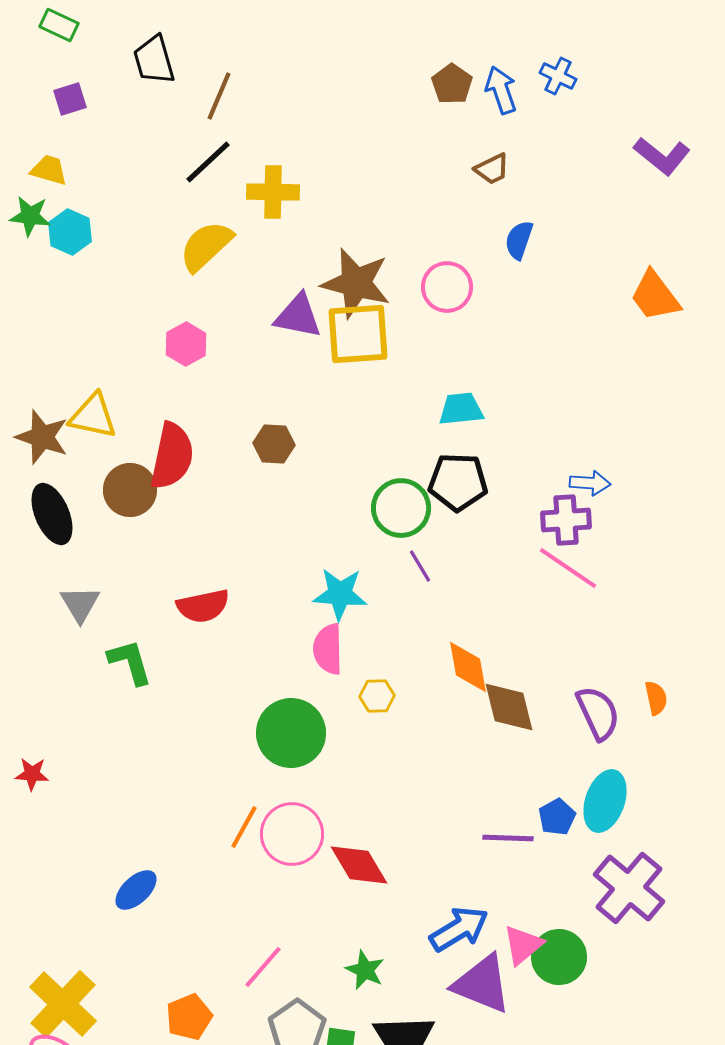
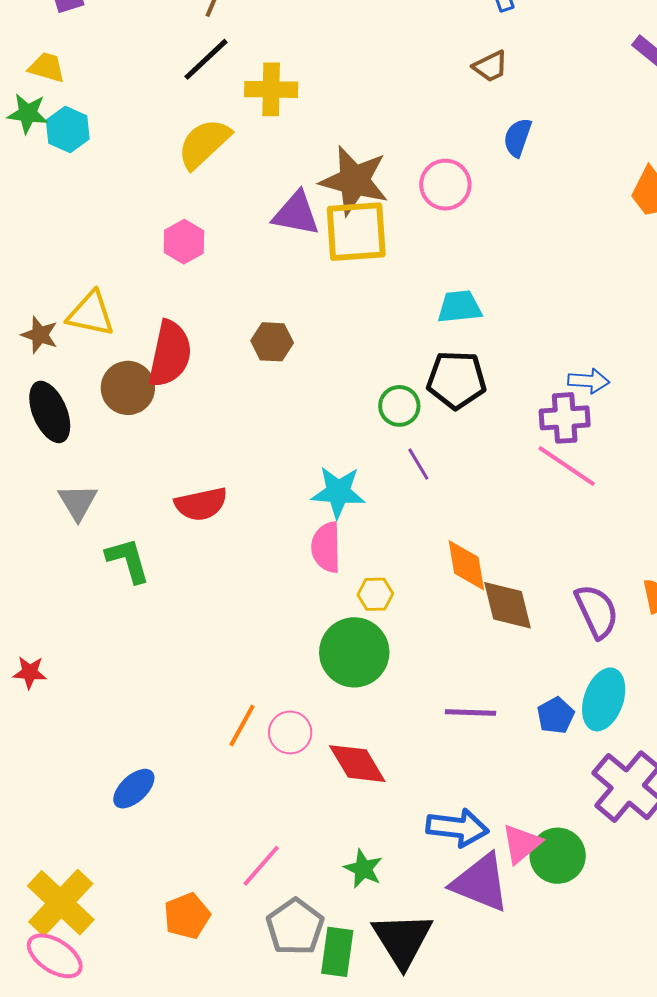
brown star: (42, 437) -> (40, 335), size x0.7
green circle: (401, 508) -> (399, 406), size x0.7
green circle: (291, 733) -> (354, 652), moved
pink circle: (292, 834) -> (290, 732), size x0.7
purple line: (508, 838) -> (470, 712), moved
blue arrow: (459, 929) -> (457, 828), turned 38

